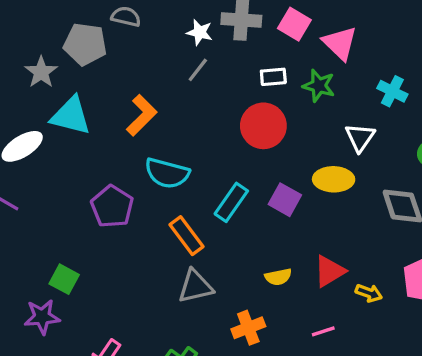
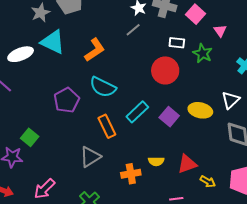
pink triangle: (340, 43) -> (220, 31), size x0.6
white triangle: (360, 137) -> (231, 100), moved
gray triangle: (195, 286) -> (90, 157), moved, turned -30
orange cross: (248, 328) -> (131, 174), moved

